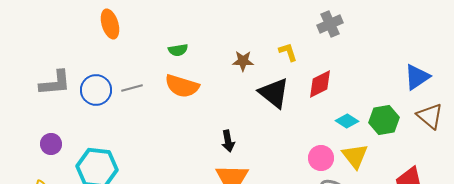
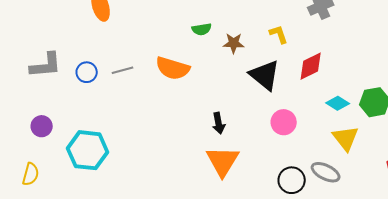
green semicircle: (178, 50) -> (202, 29), moved
blue circle: (96, 90) -> (87, 72), size x0.7
pink circle: (321, 158) -> (284, 122), moved

